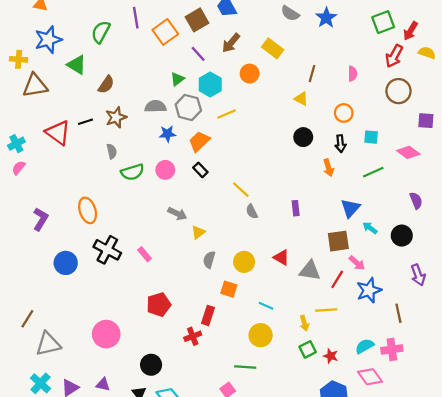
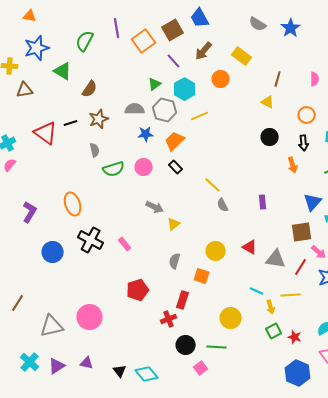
brown triangle: (35, 86) -> (25, 90), size x0.7
gray semicircle: (209, 260) -> (175, 261), moved
cyan line: (266, 306) -> (257, 291), moved
gray triangle: (48, 344) -> (52, 326), moved
black circle: (151, 365) -> (186, 345), moved

